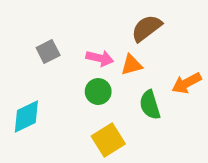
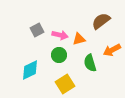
brown semicircle: (147, 28) -> (101, 21), moved
gray square: (48, 51) -> (37, 30), moved
cyan diamond: (26, 117) -> (30, 70), moved

